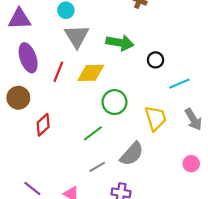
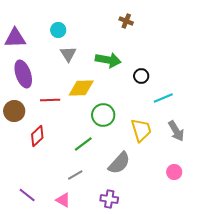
gray triangle: (77, 36) -> (68, 54), size x0.7
red line: (58, 72) -> (50, 100), moved, turned 66
gray line: (97, 167) -> (75, 175), moved

